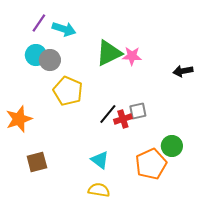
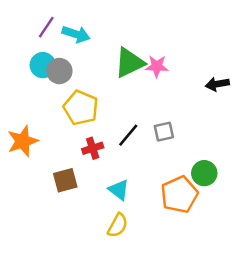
red cross: (123, 119) -> (93, 148), moved
brown square: (37, 162) -> (65, 180), moved
yellow semicircle: (99, 190) -> (118, 225), turned 110

